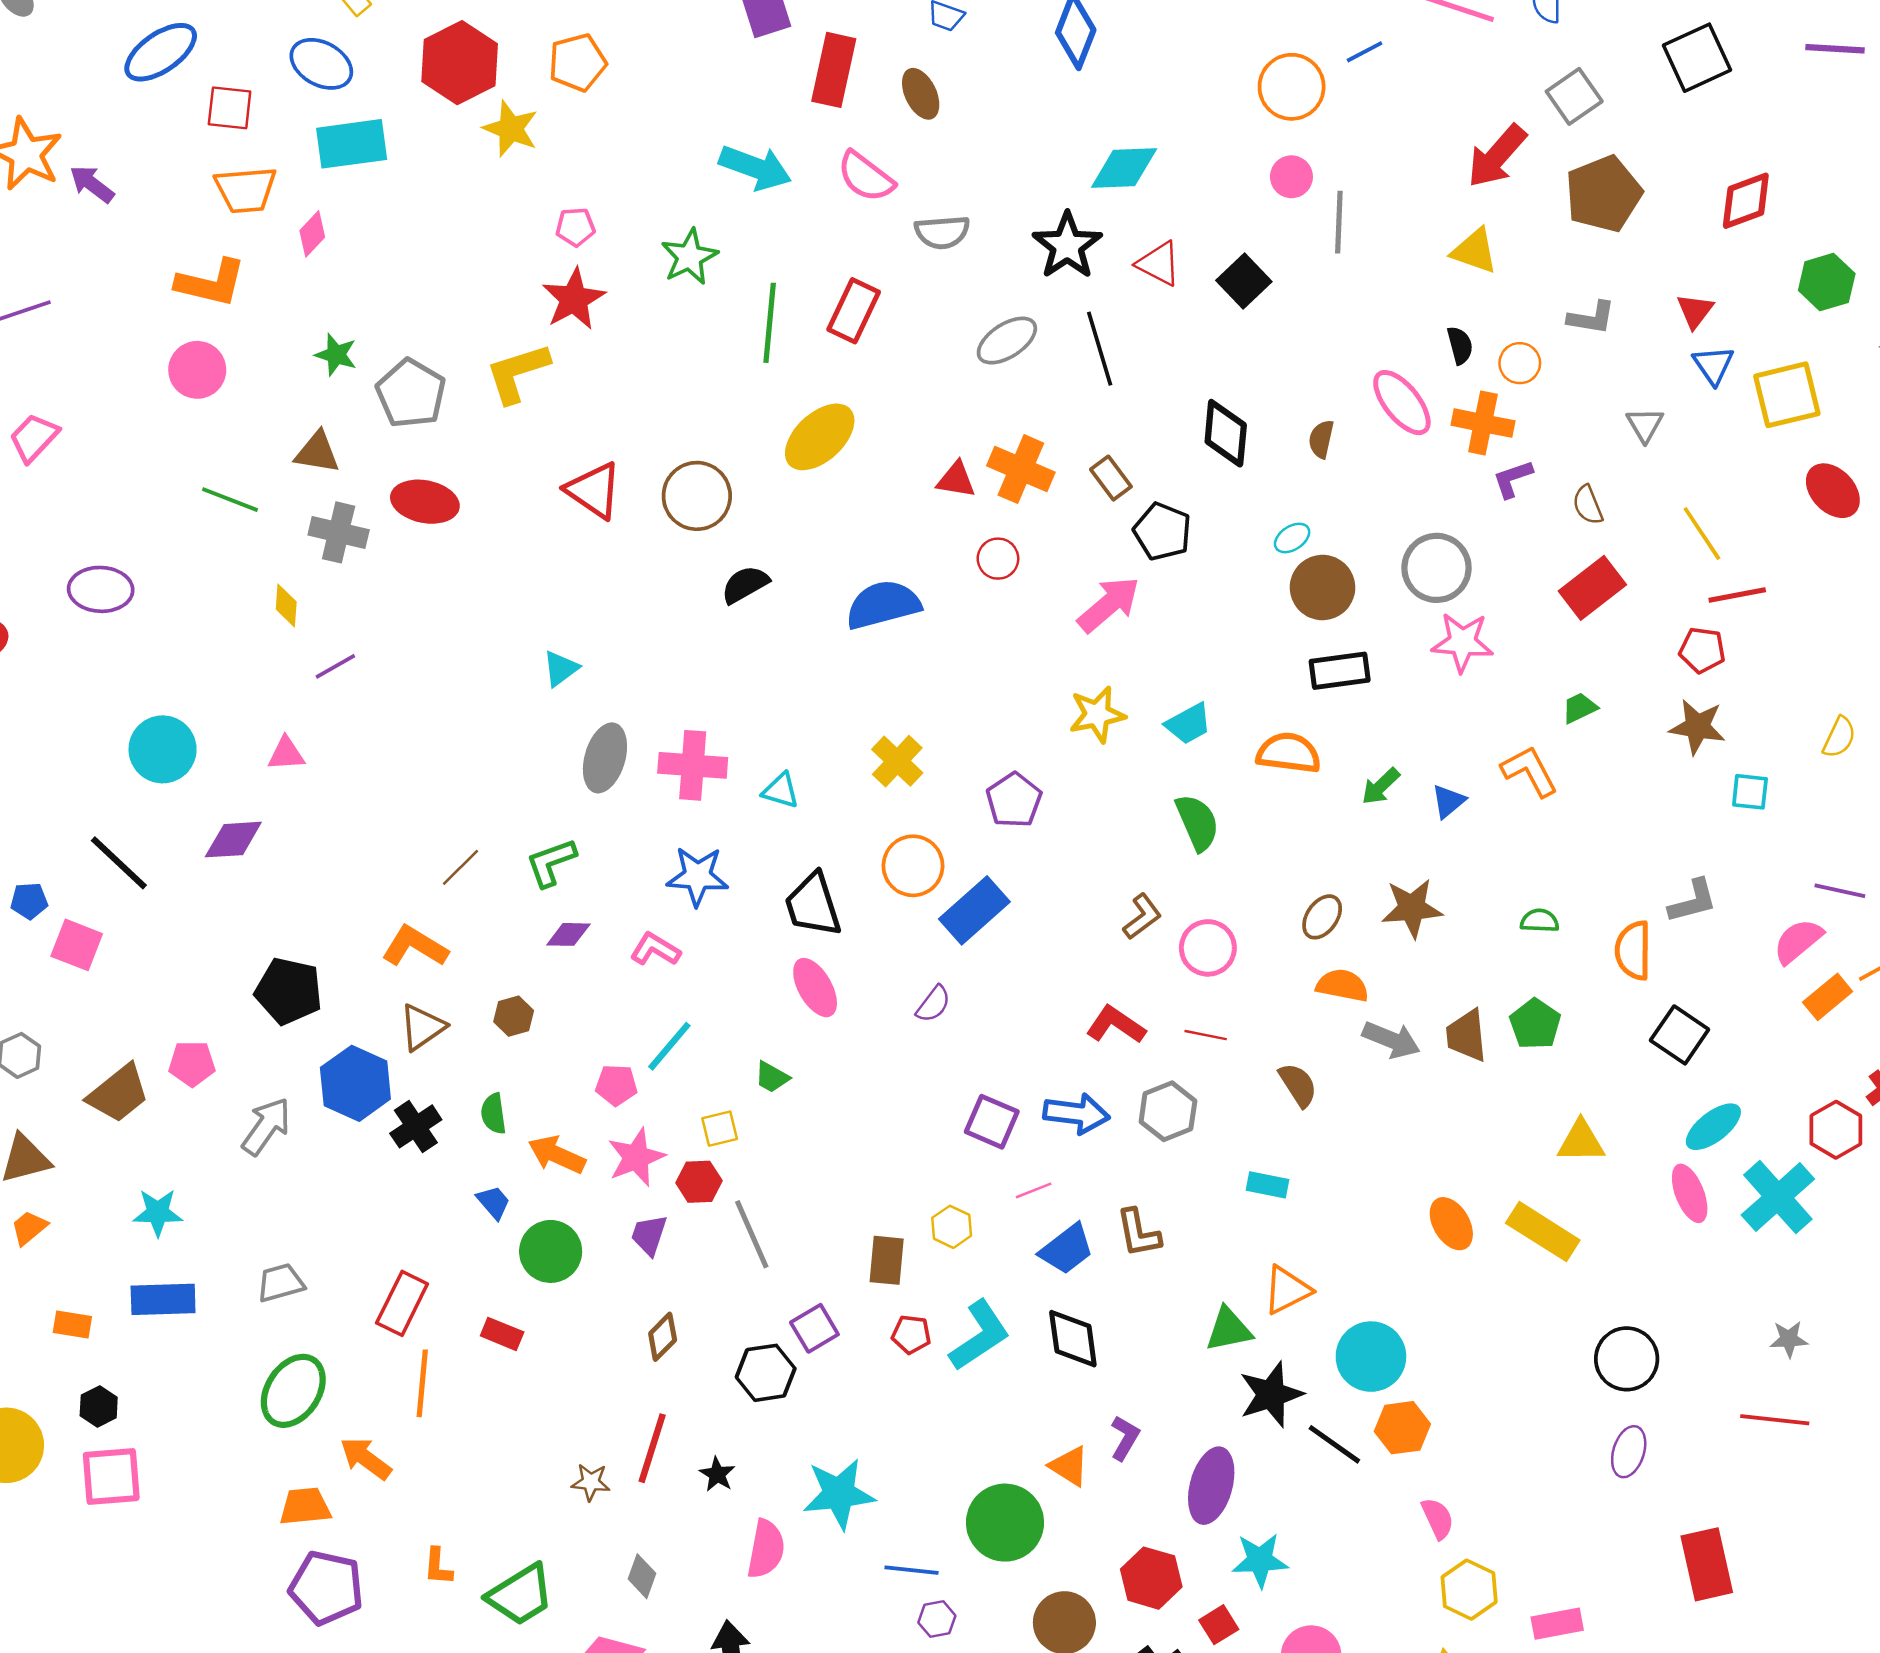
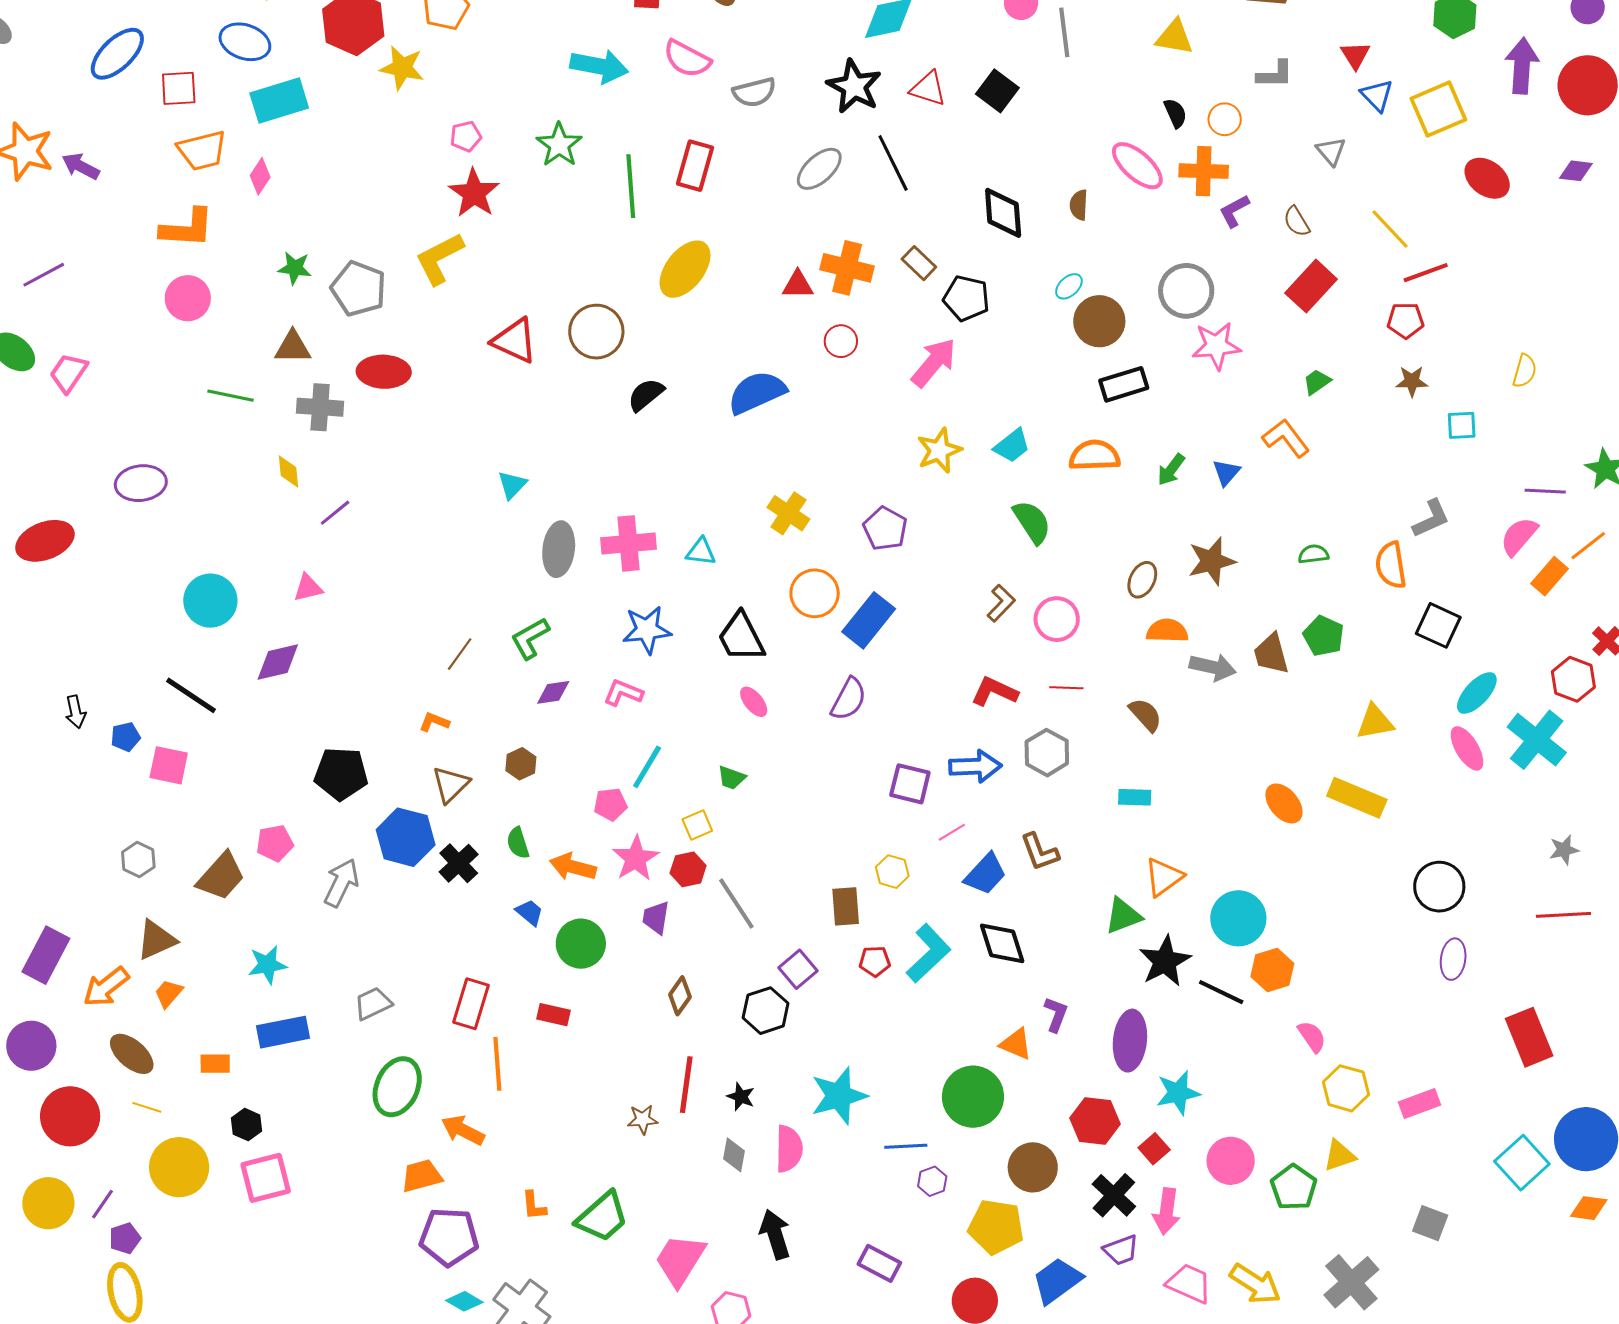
brown star: (1697, 727) -> (1412, 381), size x0.7
orange L-shape: (415, 946) -> (434, 722), size x0.6
pink ellipse: (815, 988) -> (754, 702), size x0.7
purple semicircle: (933, 1004) -> (849, 699), size x1.4
gray diamond: (642, 1576) -> (734, 1155), moved

